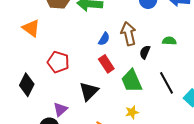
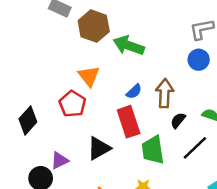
orange triangle: (31, 28) -> (89, 76), moved
red rectangle: (106, 64) -> (129, 122), size x1.4
black line: (166, 83) -> (195, 148), moved, turned 60

